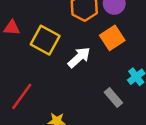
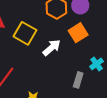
gray rectangle: (113, 97) -> (78, 80), turned 56

